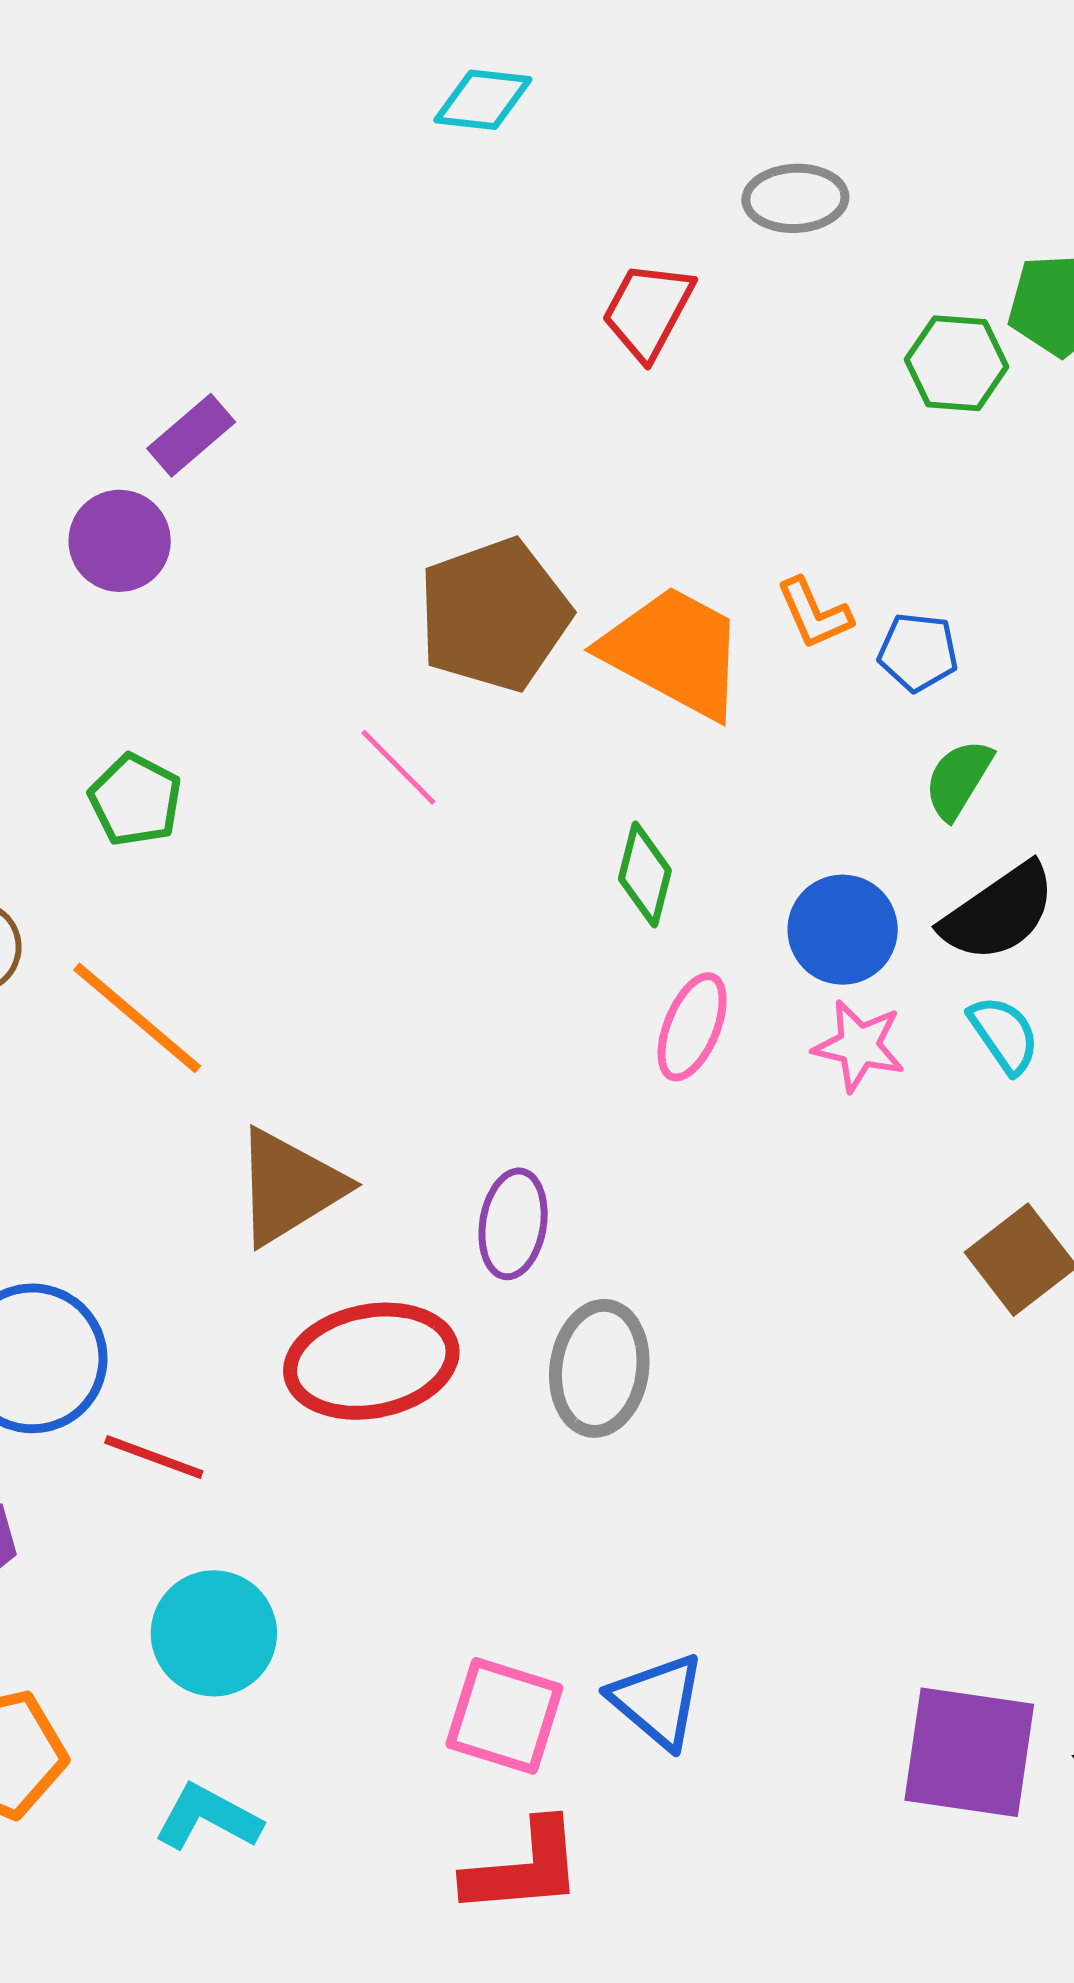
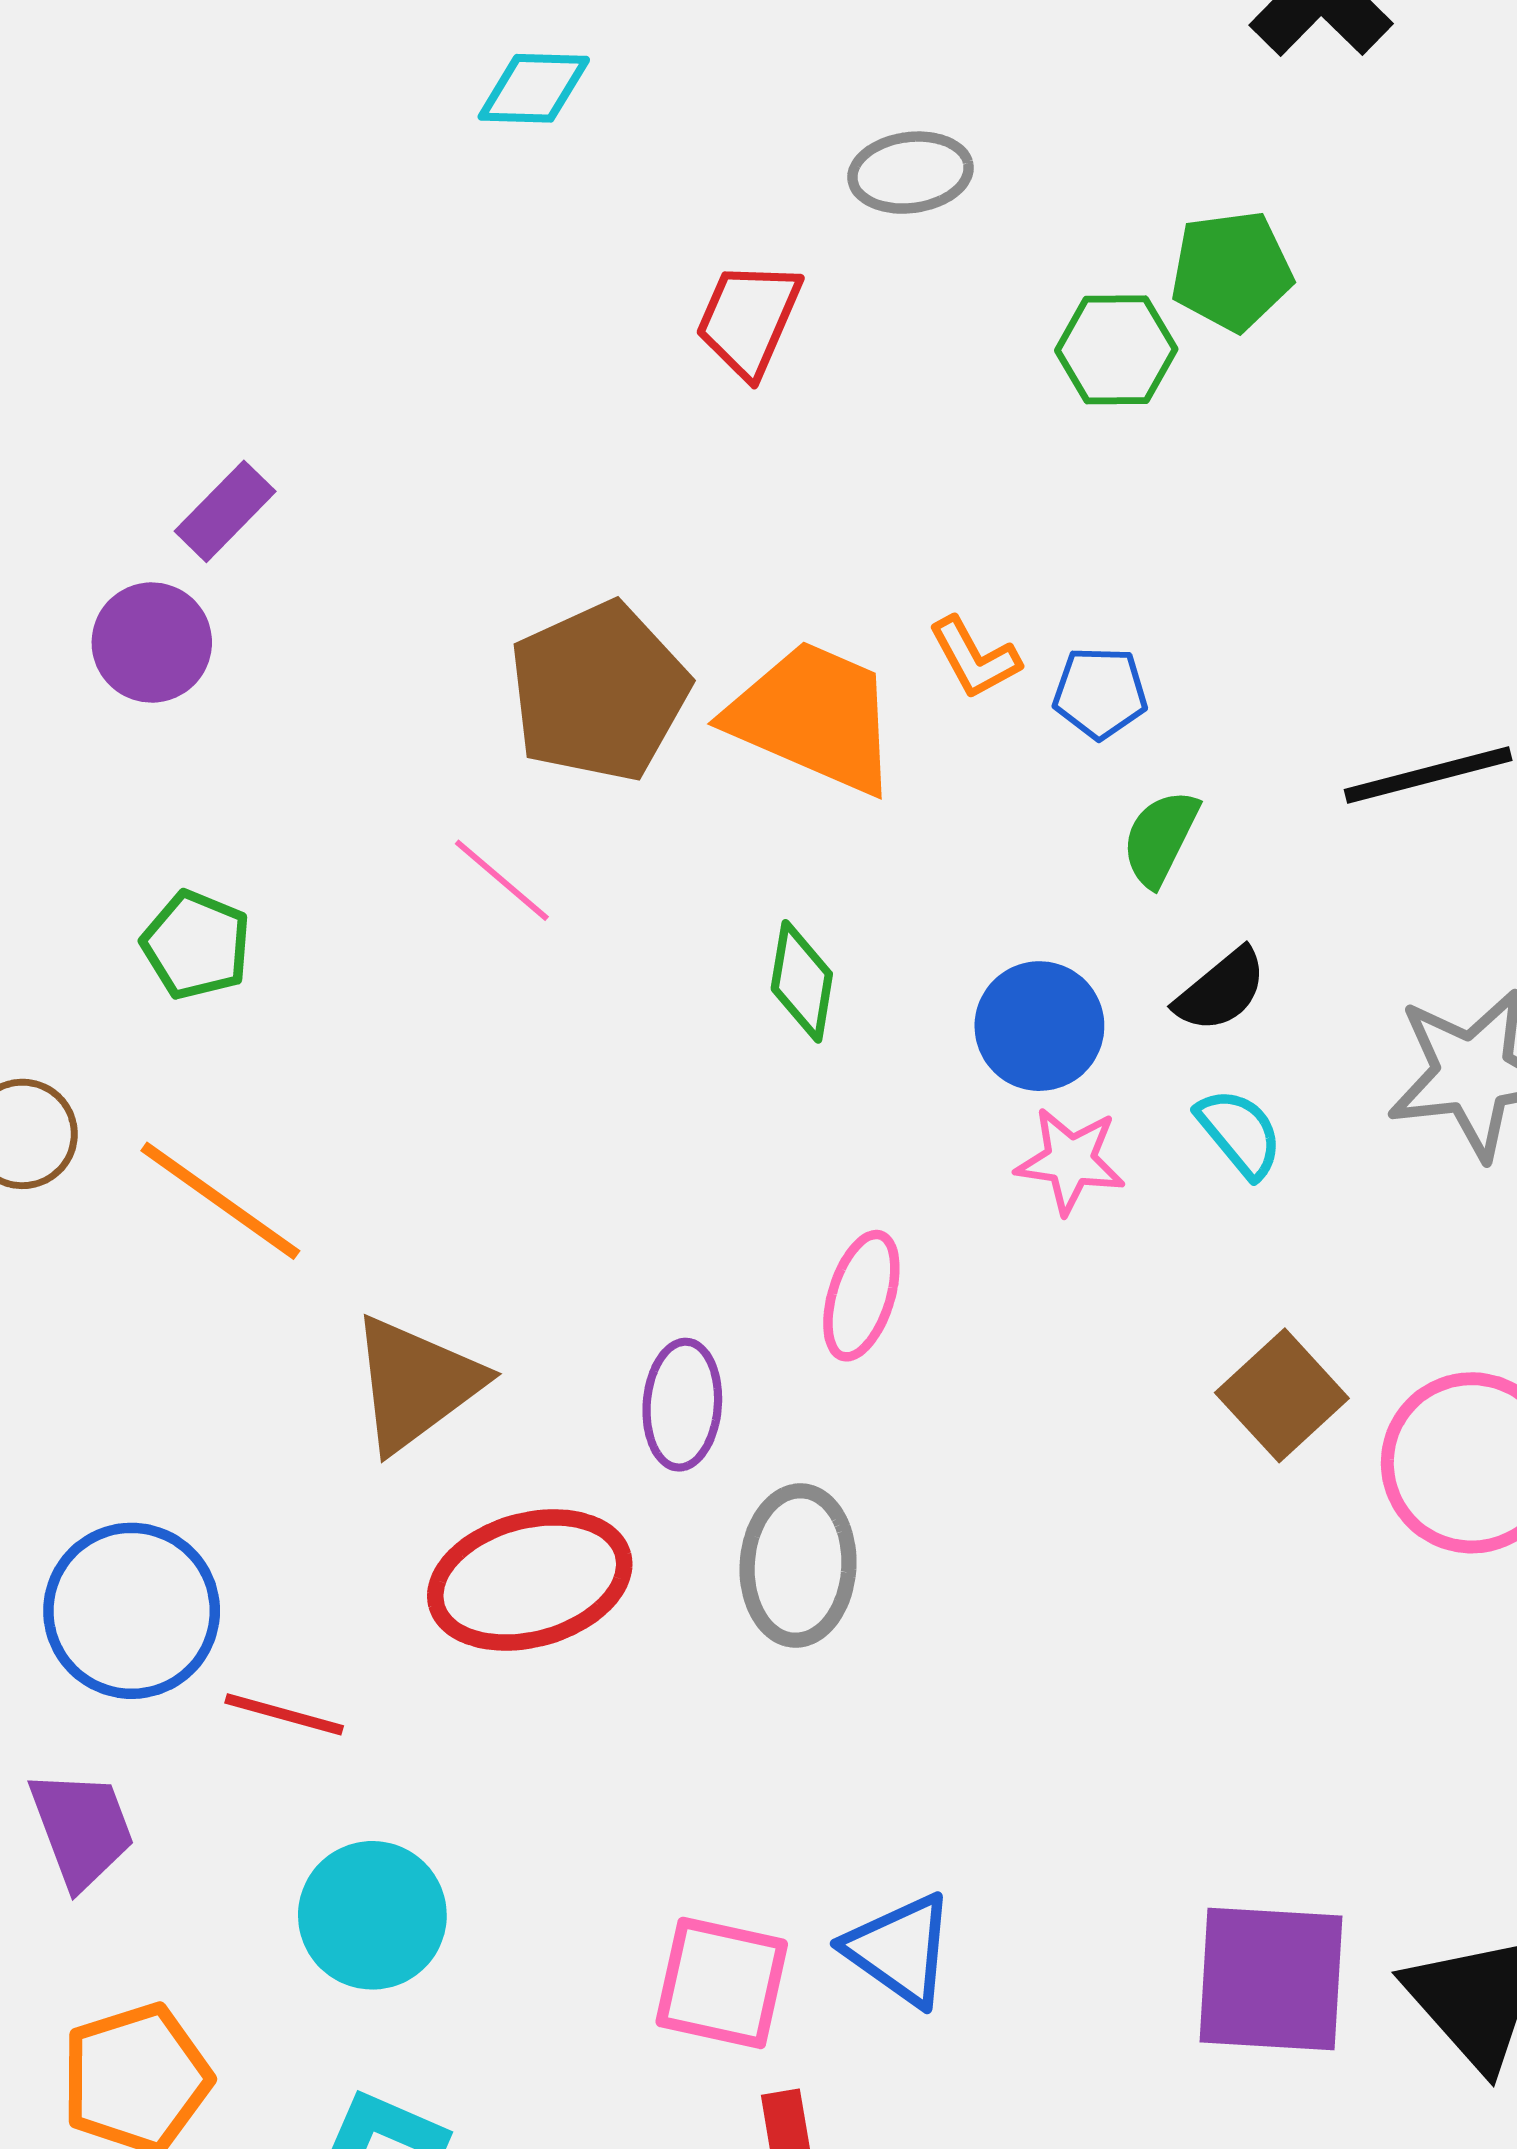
black semicircle: (999, 912) -> (1221, 990), size x0.7
pink ellipse: (692, 1027) -> (861, 1296), moved

